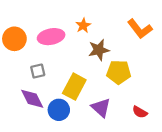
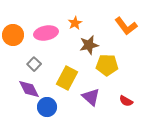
gray square: (38, 71) -> (34, 64), turned -32
blue circle: (59, 110) -> (47, 107), moved

